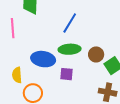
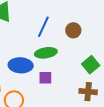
brown circle: (96, 54) -> (73, 30), moved

